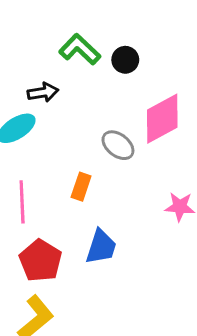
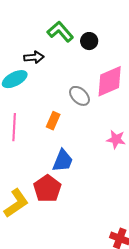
red pentagon: (40, 261) -> (47, 189), moved

